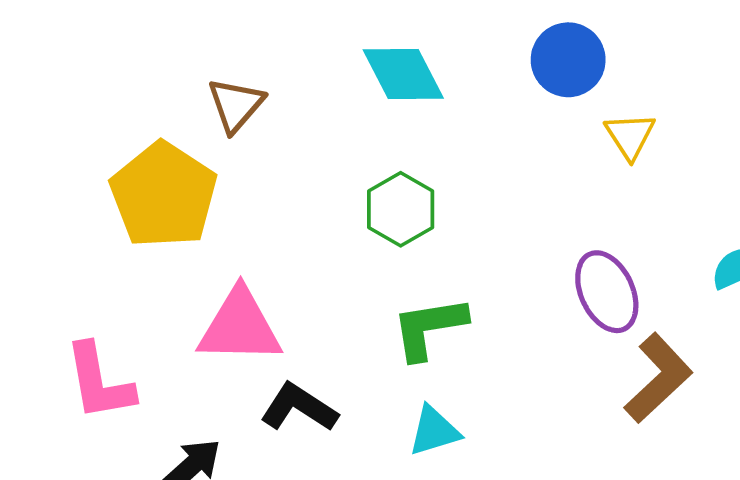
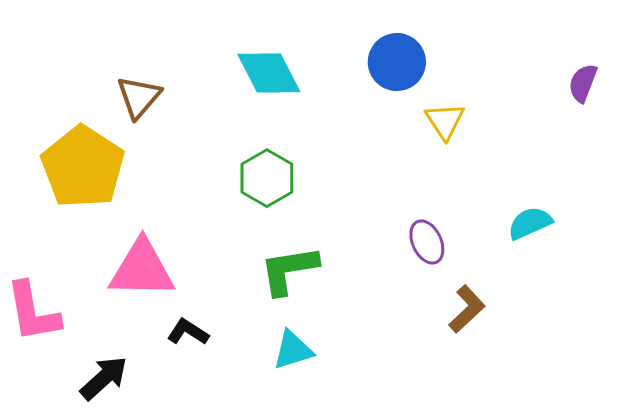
purple ellipse: (607, 292) -> (427, 242), size x0.7
brown L-shape: (658, 378) -> (467, 309), size x0.7
black L-shape: (299, 408) -> (188, 332), size x0.7

